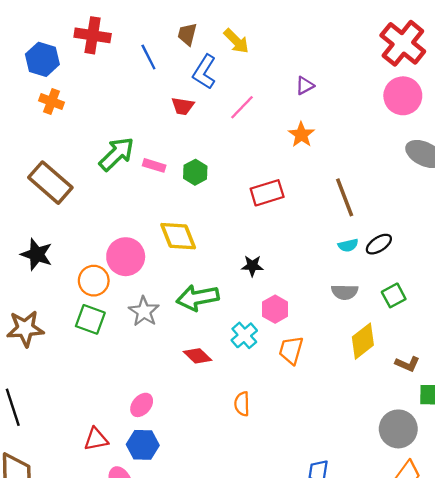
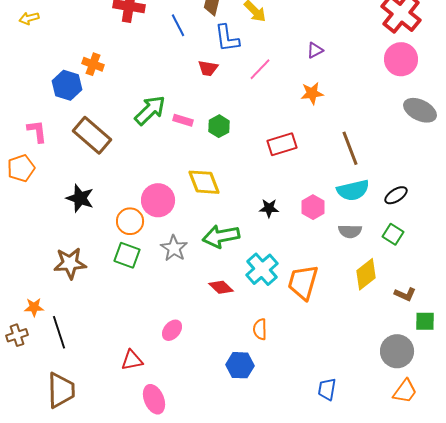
blue hexagon: (42, 59) -> (67, 85), moved
blue L-shape: (204, 72) -> (227, 38), turned -40
orange star: (301, 135) -> (312, 93), turned 30
black ellipse: (379, 244) -> (396, 195), moved
cyan semicircle: (348, 245) -> (353, 190), size x1.8
green square: (394, 295) -> (393, 234), turned -30
pink hexagon: (275, 309) -> (313, 207), moved
cyan cross: (244, 335) -> (262, 269), size x1.4
orange trapezoid: (291, 350) -> (303, 282), size x1.4
blue hexagon: (143, 445) -> (240, 365), moved

